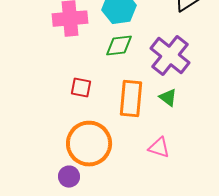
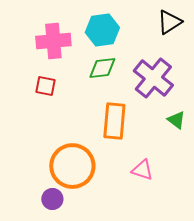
red square: (81, 88) -> (45, 86), moved
green triangle: (168, 98) -> (176, 120), moved

